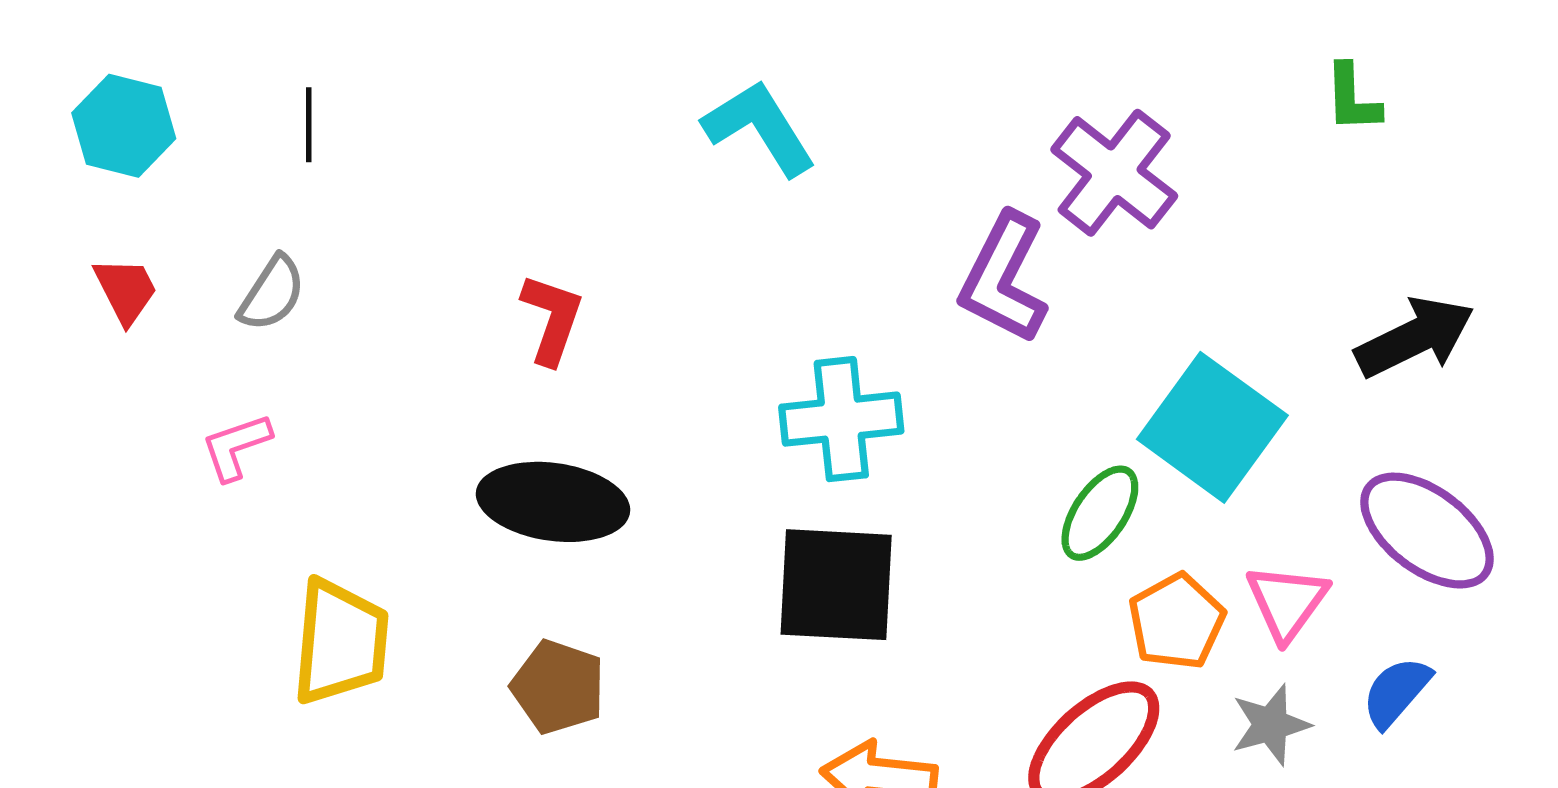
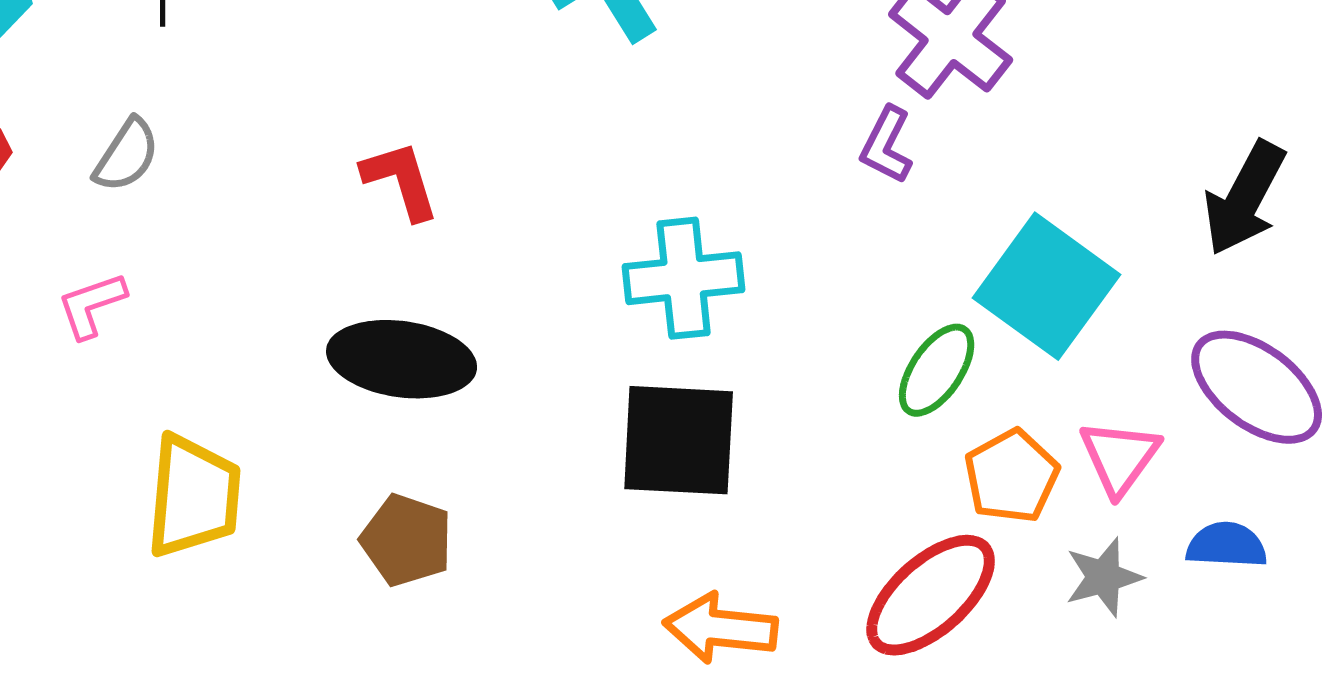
purple L-shape: (1004, 278) -> (887, 145), moved, size x0.6
red L-shape: (552, 319) -> (401, 180), turned -36
black arrow: (1415, 337) -> (1245, 198), turned 144
blue semicircle: (1396, 692) -> (1227, 545), turned 52

